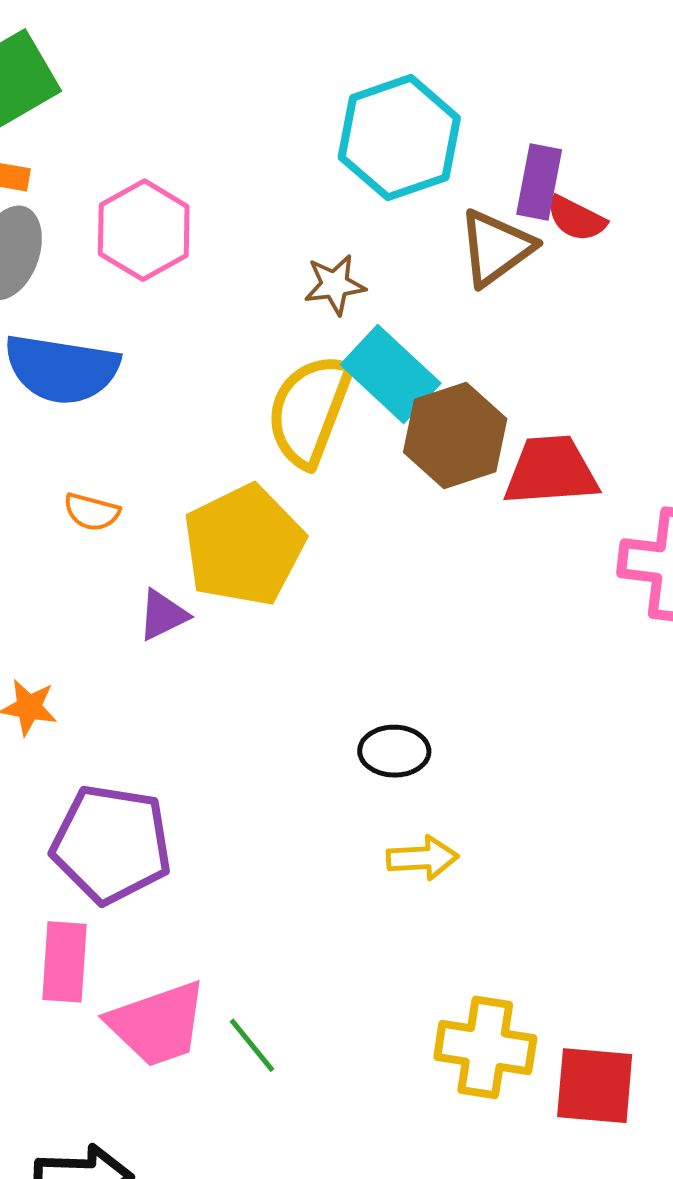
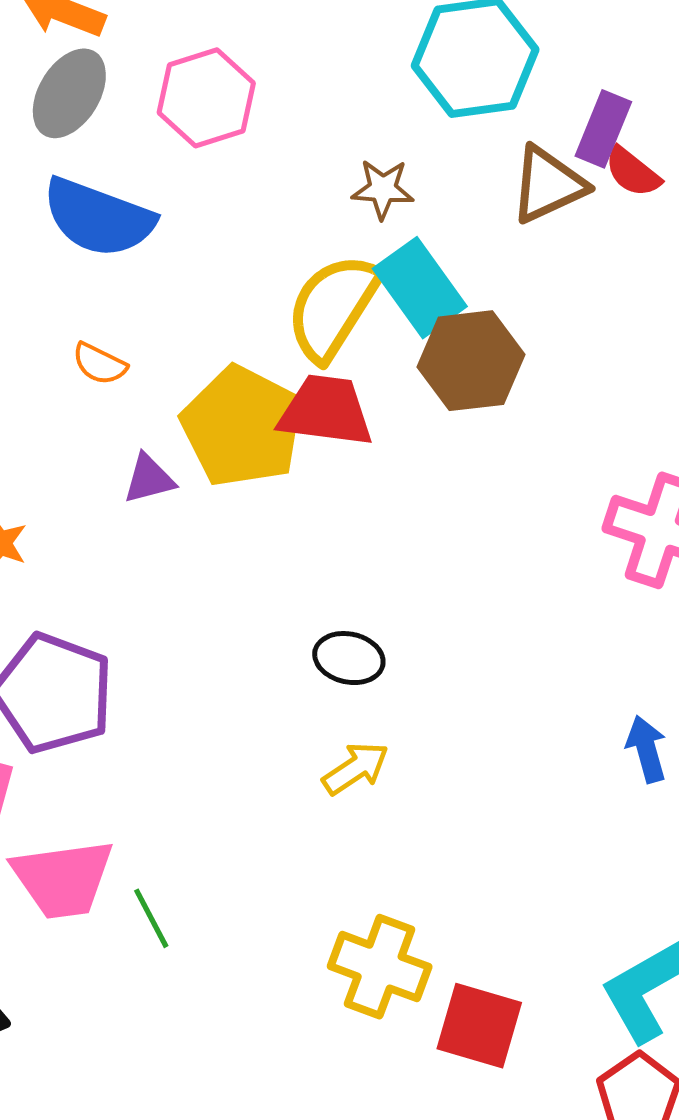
red trapezoid: (551, 471) -> (326, 411), moved
yellow pentagon: (244, 545) -> (242, 427), turned -30
yellow arrow: (423, 858) -> (355, 768), turned -42

